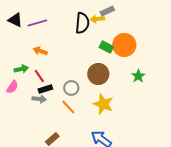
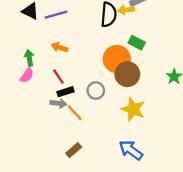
orange circle: (124, 45) -> (117, 59), moved
green arrow: (21, 69) -> (29, 58), moved, turned -88
pink semicircle: (12, 87) -> (27, 75), moved
orange line: (68, 107) -> (75, 113), moved

